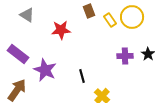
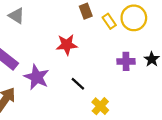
red star: (61, 30) -> (67, 45), moved
black line: (82, 76) -> (78, 84), turned -32

